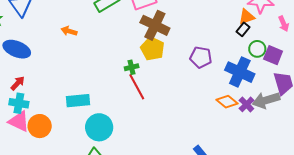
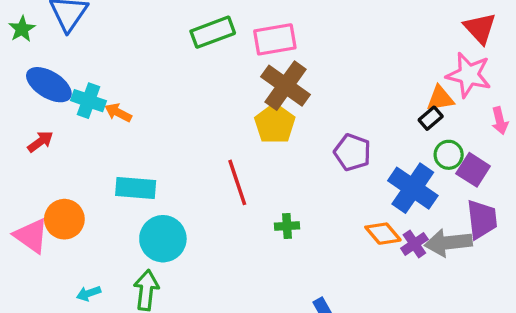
orange arrow: (69, 31) -> (118, 113), moved
green cross: (132, 67) -> (287, 226), moved
cyan cross: (19, 103) -> (89, 101), moved
pink triangle: (19, 121) -> (31, 236), moved

